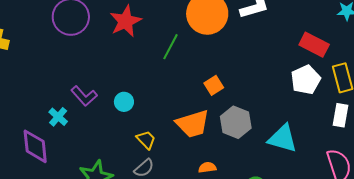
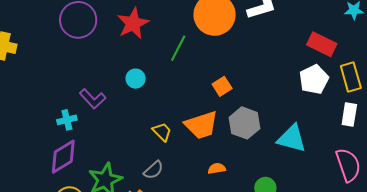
cyan circle: (124, 102) -> (136, 79), moved
cyan cross: (58, 117) -> (67, 120), turned 36
yellow trapezoid: (146, 140) -> (162, 132), moved
purple diamond: (35, 146) -> (63, 157), moved, turned 66

